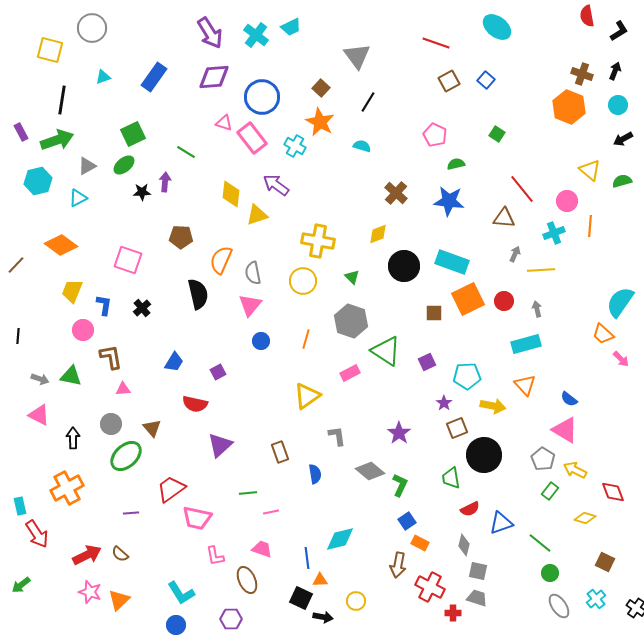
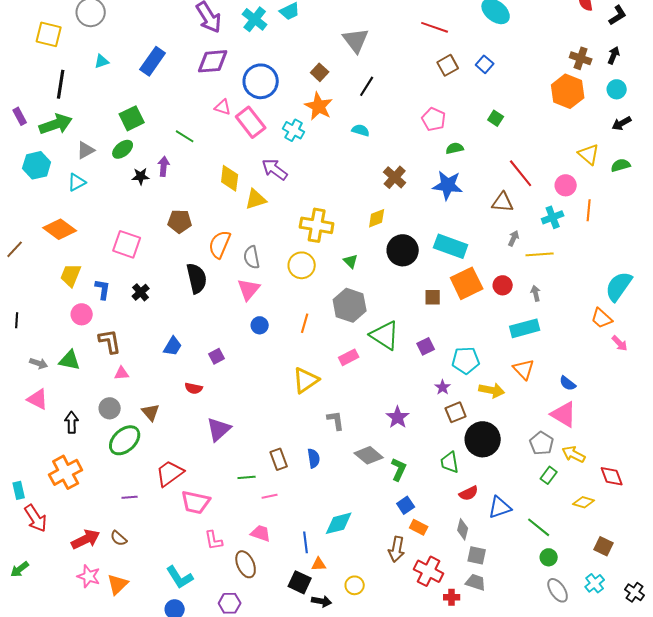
red semicircle: (195, 404) -> (194, 388), size x0.7
brown rectangle: (280, 452) -> (279, 459), moved

